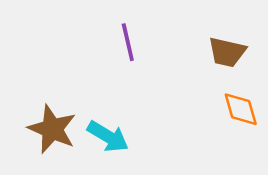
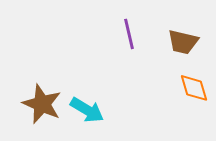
purple line: (128, 42) -> (129, 34), moved

